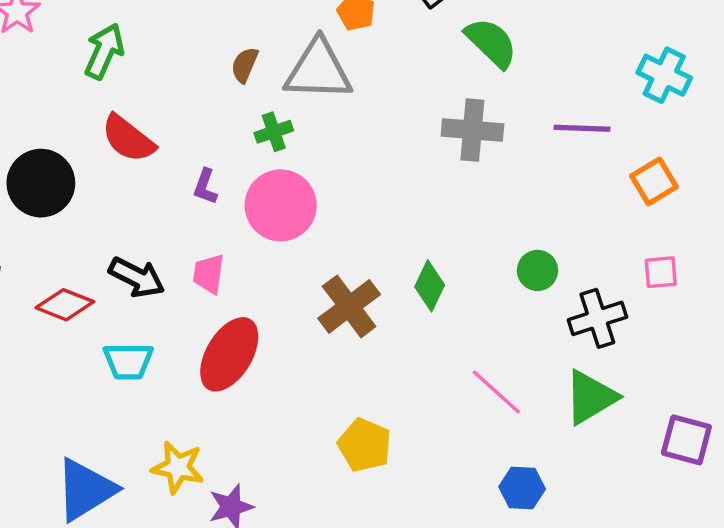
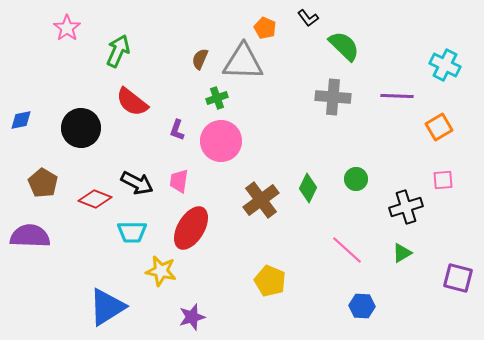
green circle: (537, 270) -> (356, 179), moved
green triangle: (591, 397) -> (402, 253), size x0.6
yellow star: (178, 467) -> (161, 271), moved

